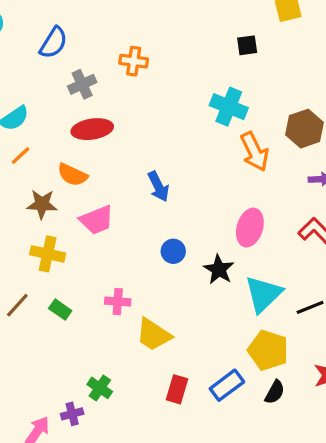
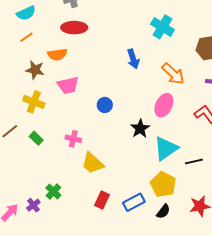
orange arrow: (255, 152) -> (173, 74), moved, turned -30
orange semicircle: (72, 175) -> (57, 54), turned -42
blue arrow: (158, 186) -> (133, 59), moved
blue circle: (173, 251) -> (105, 105), moved
purple cross: (72, 414) -> (33, 205), turned -32

